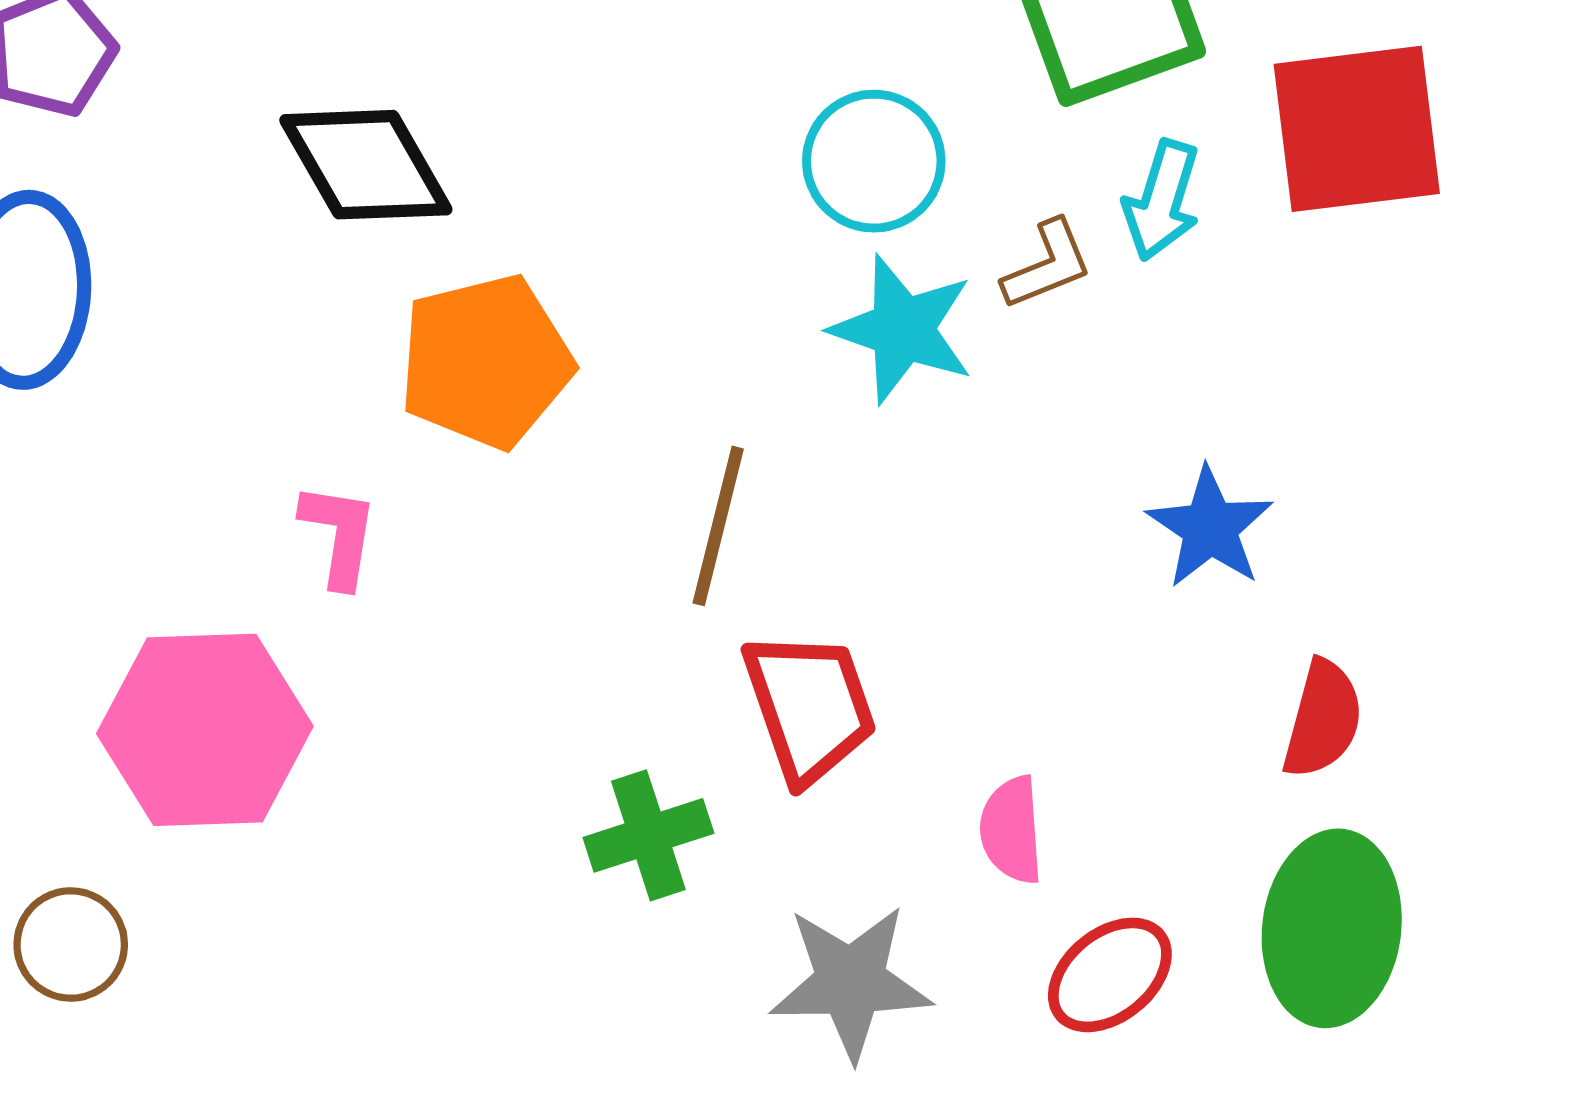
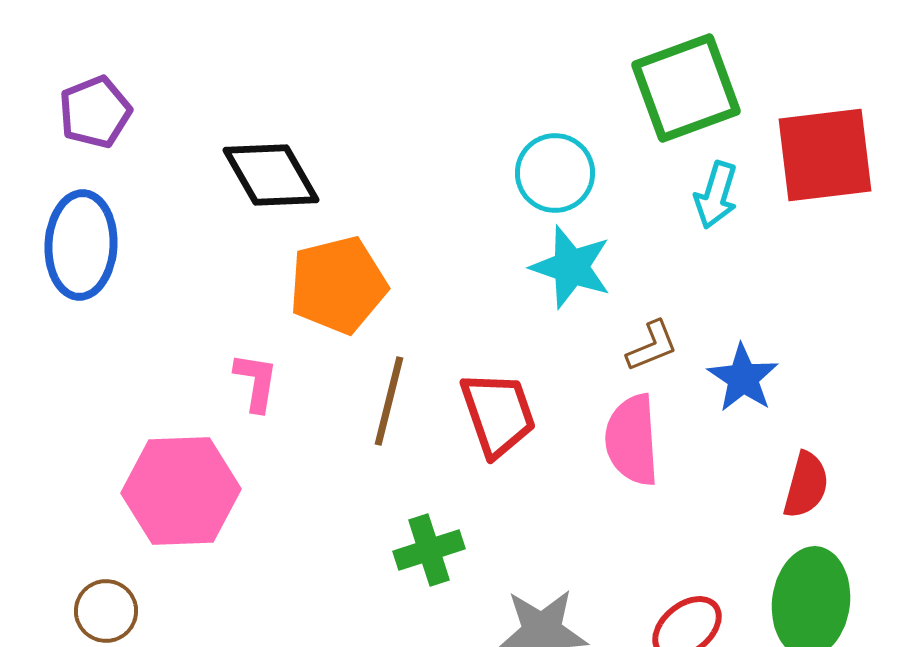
brown L-shape: (1047, 265) -> (652, 346), moved
brown line: (718, 526) -> (389, 401), moved
red trapezoid: (809, 707) -> (498, 414), moved
pink semicircle: (1012, 830) -> (632, 440), moved, size x1.5

